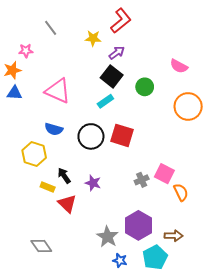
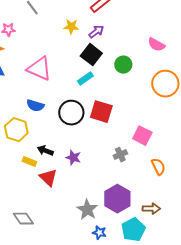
yellow star: (93, 38) -> (71, 27), moved
pink square: (164, 174) -> (142, 136), moved
black arrow: (64, 176) -> (45, 151), turned -35

